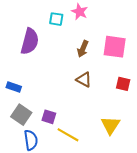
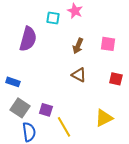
pink square: (115, 47) -> (108, 44), size x0.7
yellow triangle: (110, 125) -> (104, 118), turned 30
yellow line: (68, 135) -> (64, 127), turned 30

